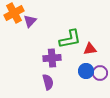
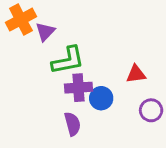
green L-shape: (70, 39) -> (68, 60), moved
blue circle: (86, 71) -> (101, 98), moved

